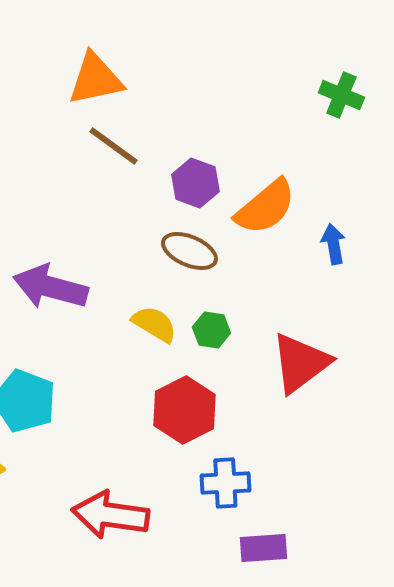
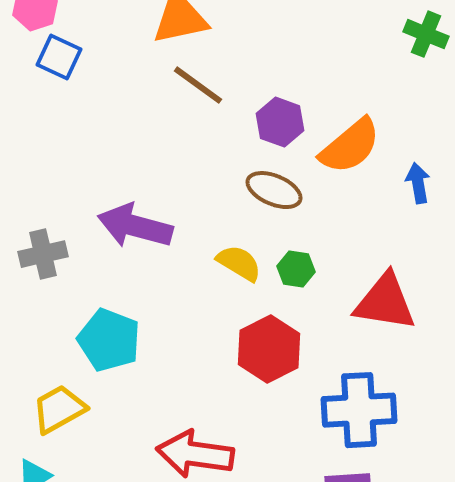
red triangle: (300, 363) -> (385, 302), turned 46
blue cross: (225, 483) -> (359, 410), moved, size x1.5

